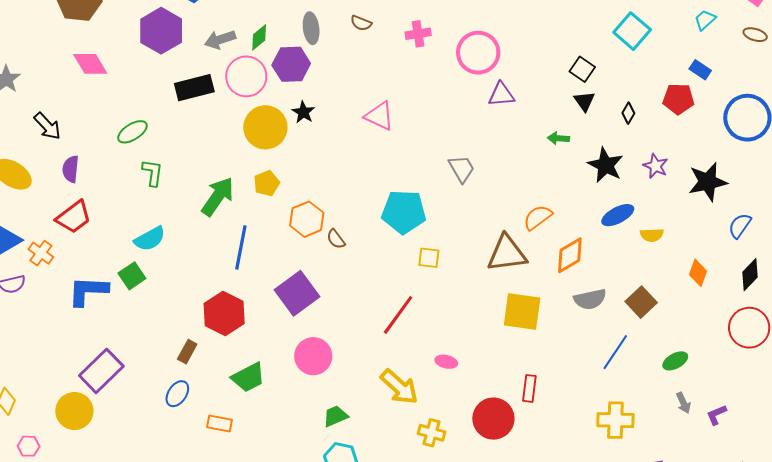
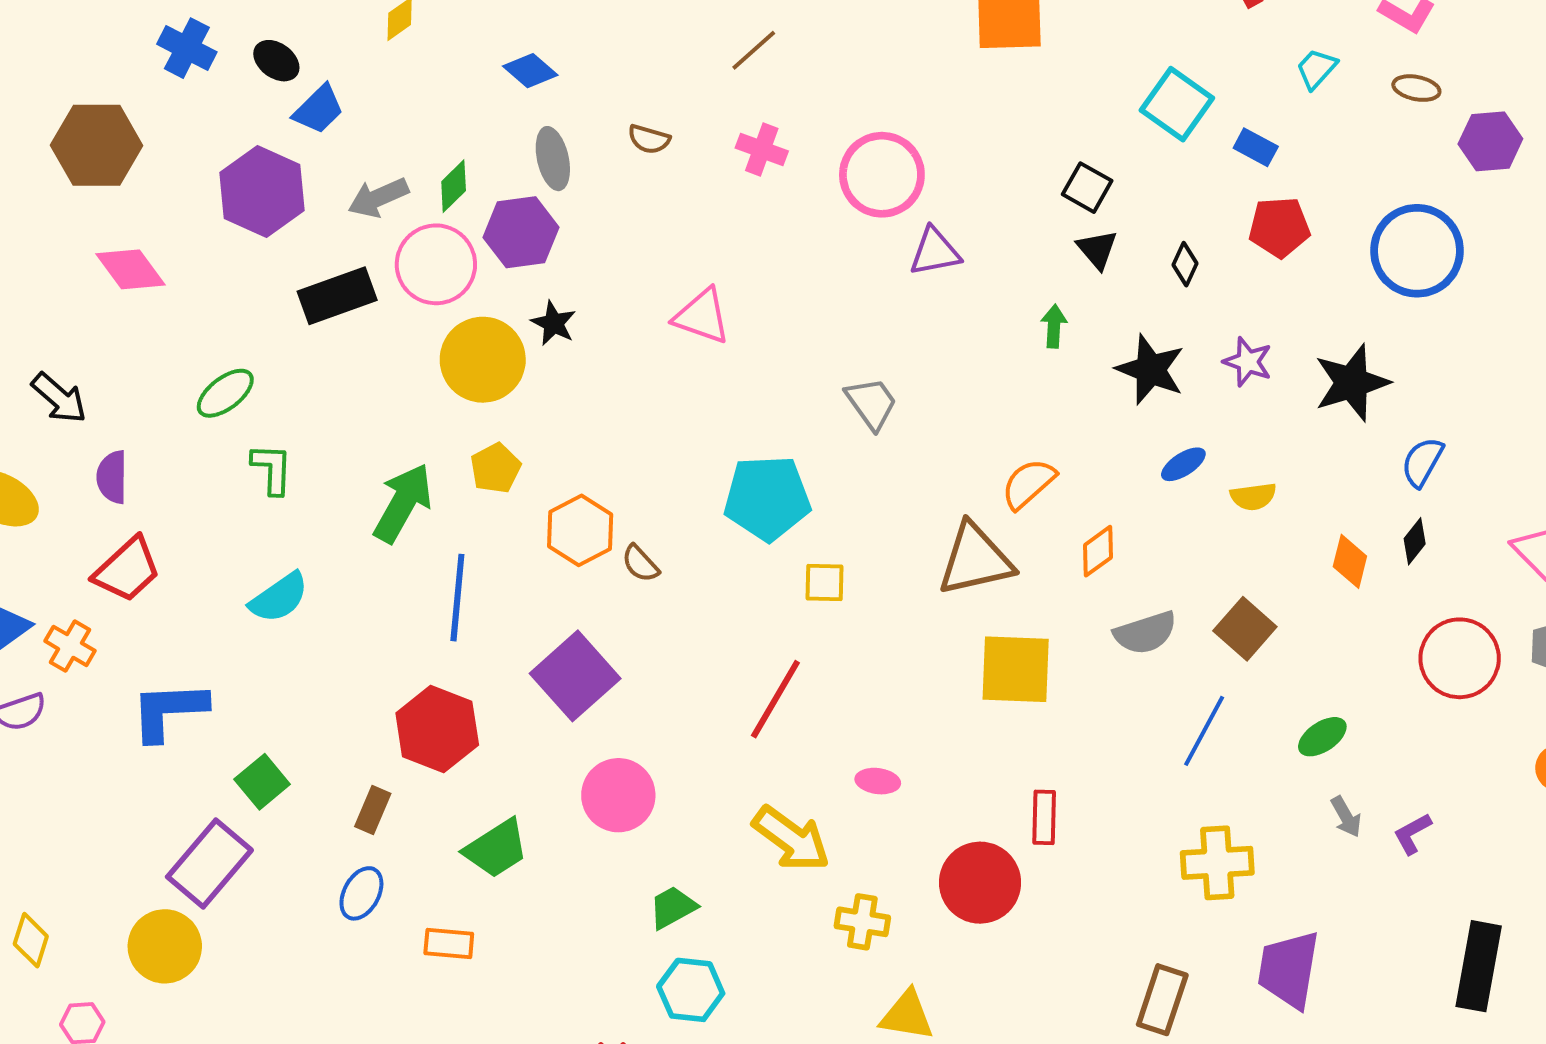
pink cross: (418, 34) -> (762, 149), turned 35
blue rectangle: (700, 70) -> (1256, 147), moved
green arrow: (558, 138) -> (1054, 326), turned 95
blue ellipse: (618, 215) -> (1183, 464), size x0.7
orange diamond: (570, 255) -> (1098, 551), size x0.7
black diamond: (750, 275) -> (1415, 541), moved, size x0.7
green square: (132, 276) -> (262, 782), moved

